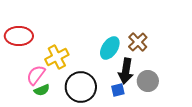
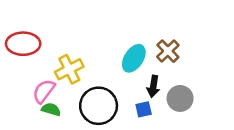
black arrow: (126, 71) -> (153, 86), size x0.7
green semicircle: (42, 90) -> (51, 109), turned -140

